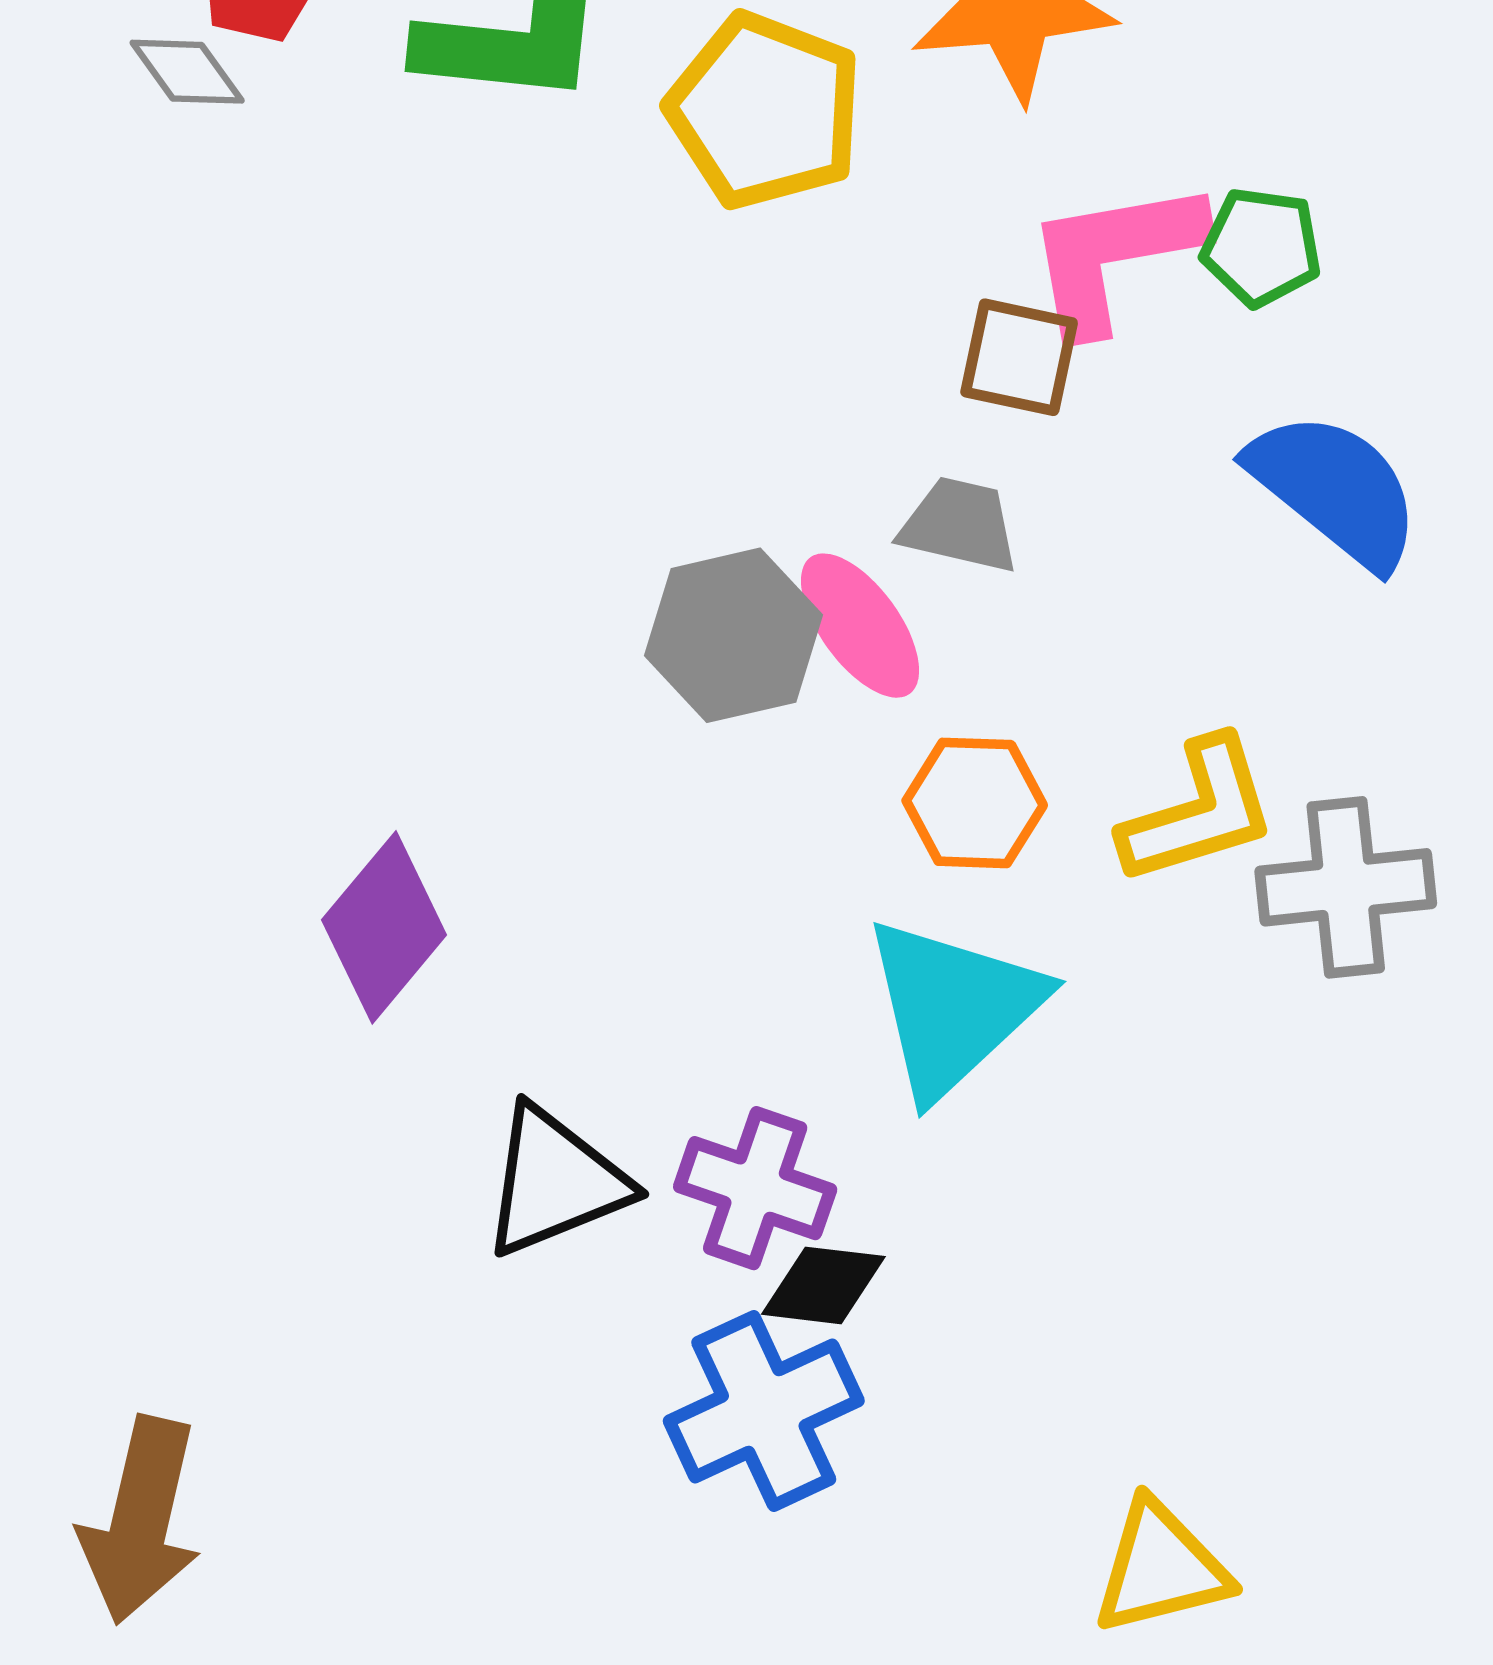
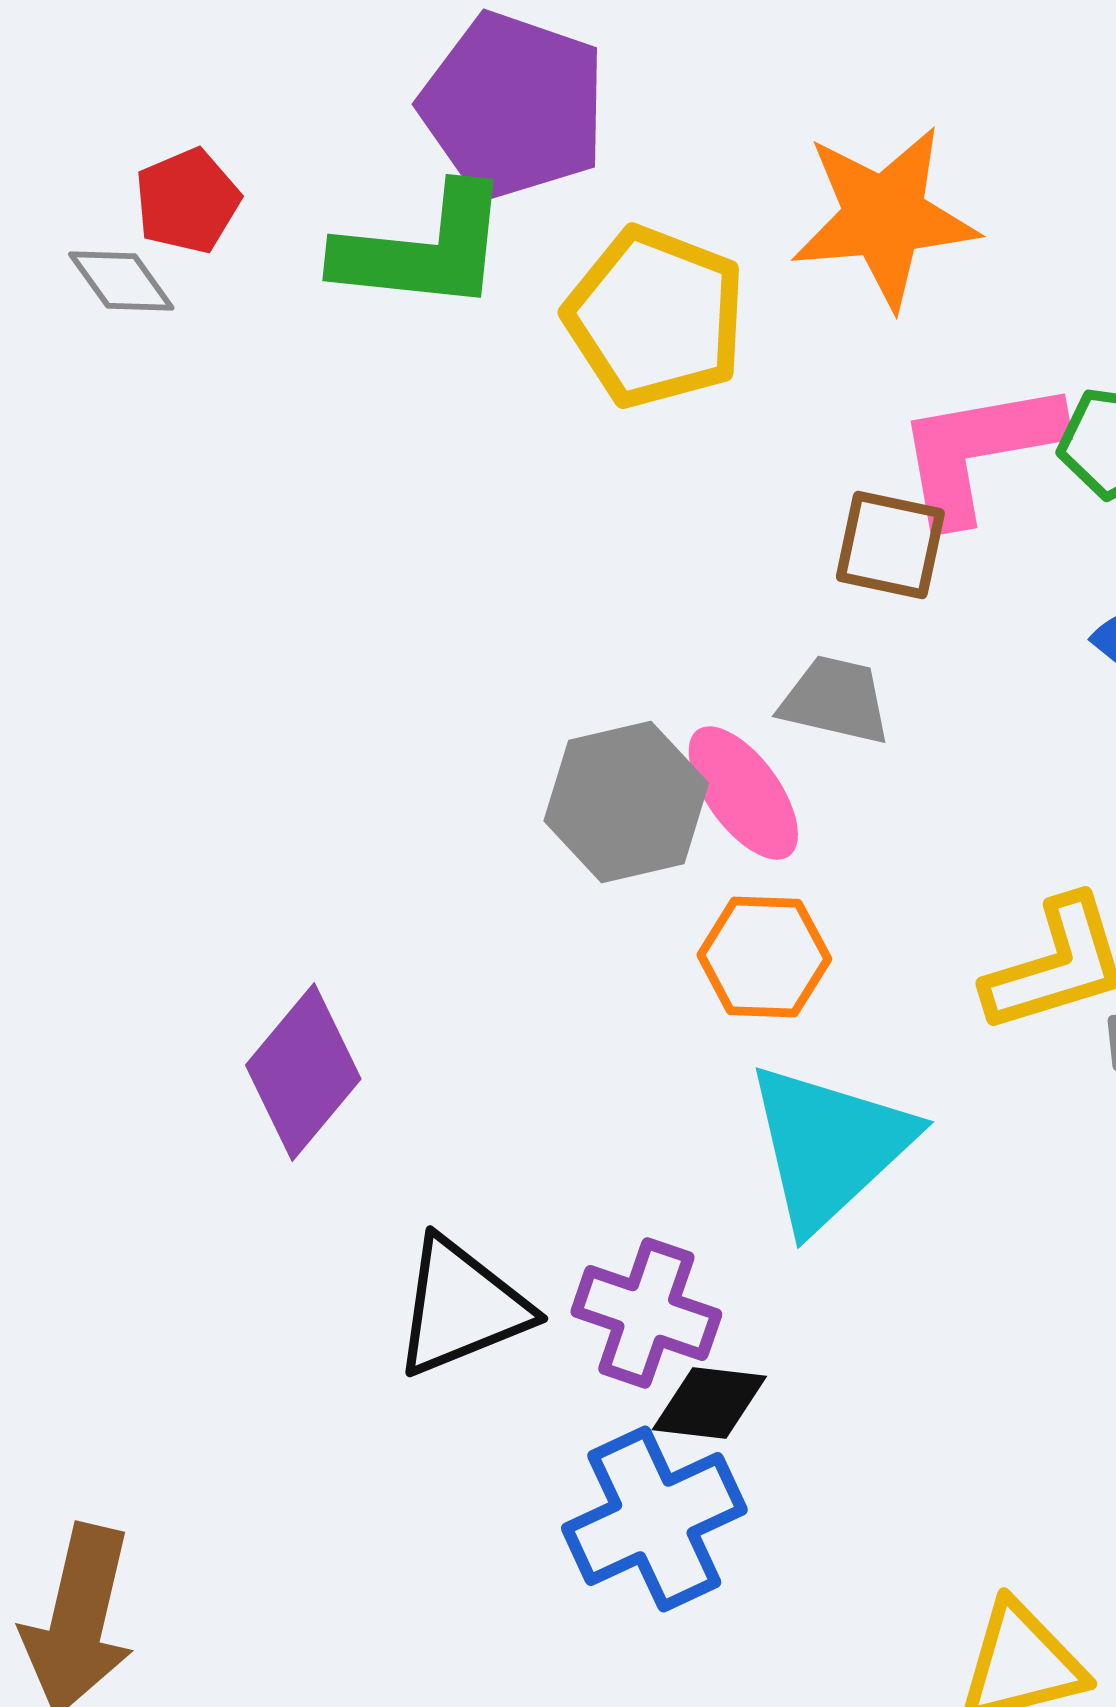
orange hexagon: (975, 803) -> (764, 957), moved

